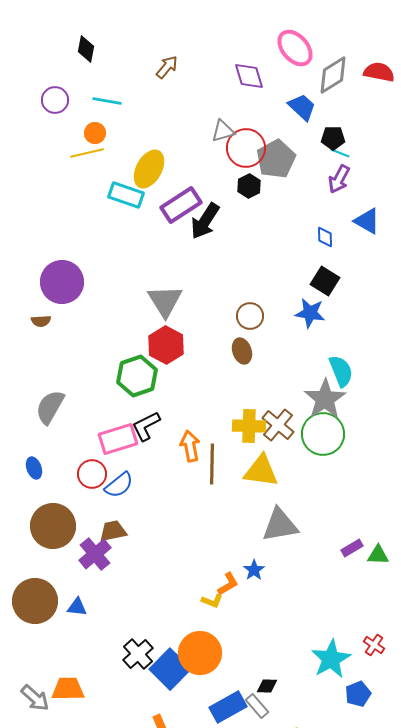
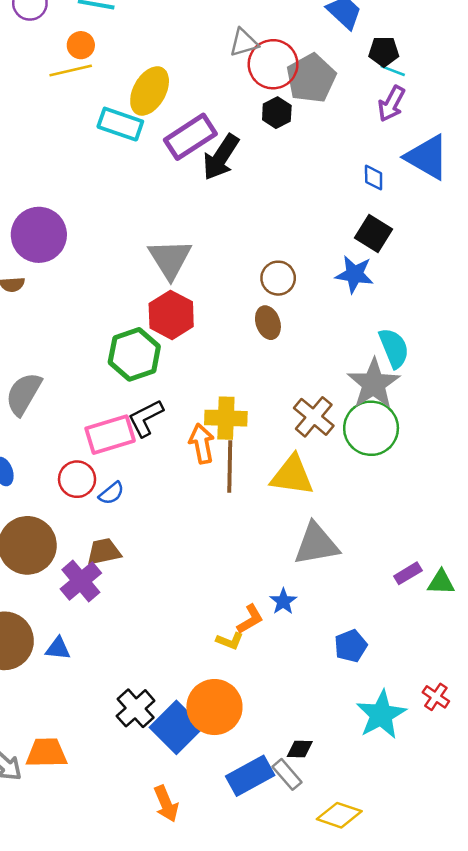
blue triangle: (367, 221) -> (427, 157), size x1.4
yellow cross: (249, 426) -> (226, 418), moved
blue semicircle: (119, 485) -> (111, 493), size x0.7
blue pentagon: (358, 694) -> (351, 646), moved

